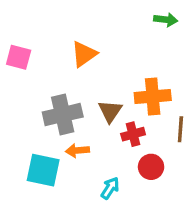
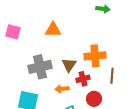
orange triangle: (84, 54) -> (53, 30), turned 36
orange arrow: (77, 150) -> (62, 89), moved

